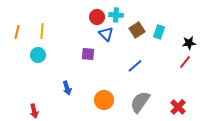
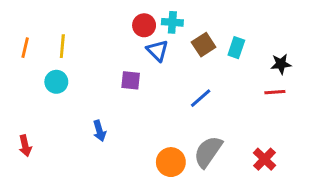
red line: (185, 62) -> (275, 92), turned 48
orange circle: (104, 100) -> (171, 162), moved
red arrow: (34, 111) -> (25, 146), moved

